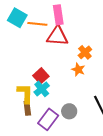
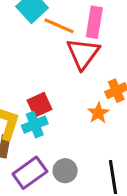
red triangle: (57, 36) -> (83, 53), turned 45

